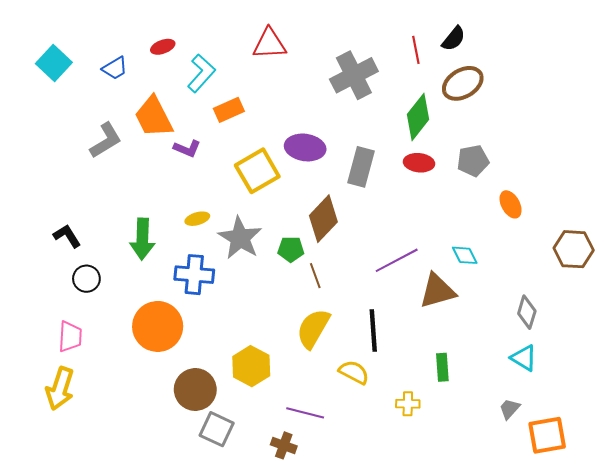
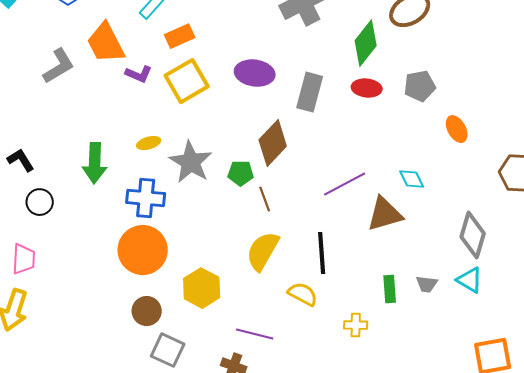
yellow square: (257, 171) -> (187, 81), moved
gray diamond: (527, 312) -> (473, 235), size x1.4
orange circle: (158, 326) -> (143, 250), moved
brown circle: (195, 390) -> (147, 311), size x0.7
gray trapezoid: (510, 409) -> (427, 284), moved, turned -125

